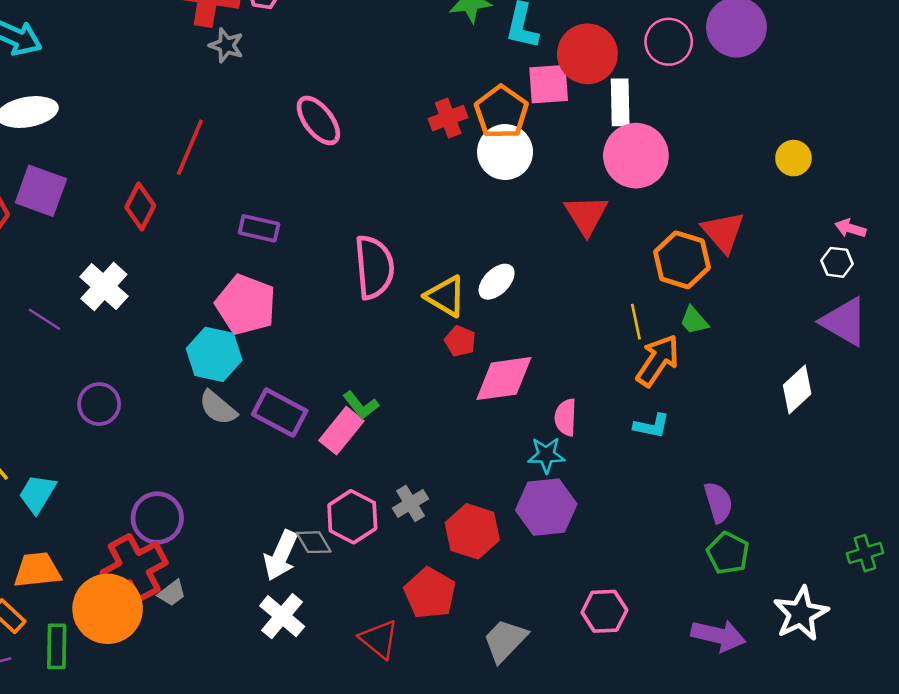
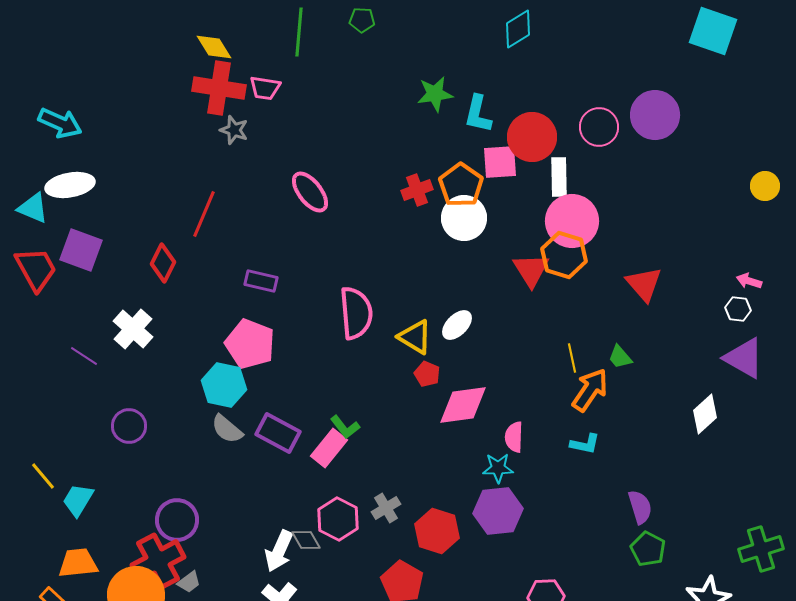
yellow circle: (793, 158) -> (765, 186), moved
orange hexagon: (682, 260) -> (564, 255), moved
green cross: (865, 553) -> (761, 549), size x1.5

